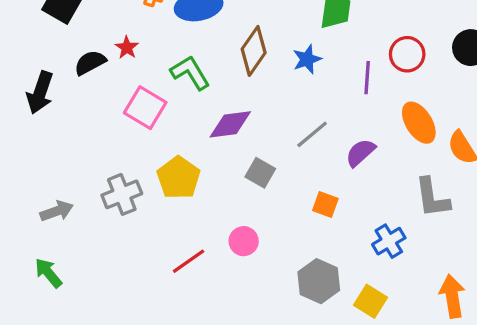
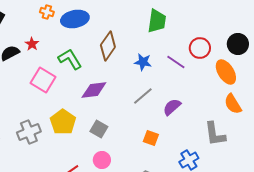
blue star: (307, 59) -> (143, 62), moved, turned 30
purple line: (367, 78) -> (176, 62), turned -60
orange ellipse: (419, 123) -> (226, 72), moved
gray square: (260, 173) -> (99, 129), moved

